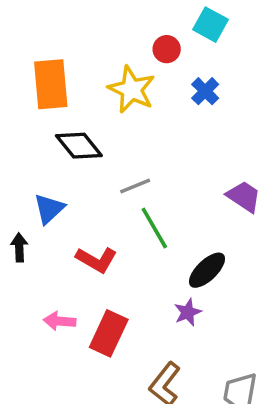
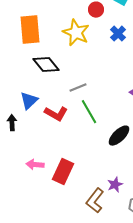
red L-shape: (96, 260) -> (56, 114), moved
purple star: (188, 312) -> (115, 185), moved

